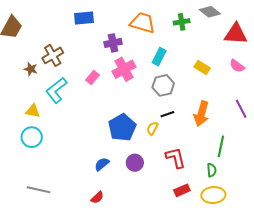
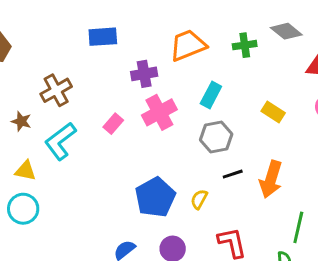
orange trapezoid: (143, 23) -> (188, 45), turned -40
brown star: (31, 69) -> (21, 121), moved
black line: (167, 114) -> (233, 174), moved

